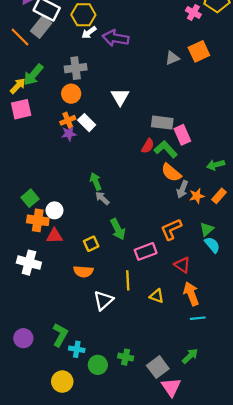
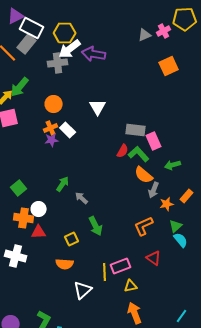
pink cross: (193, 13) -> (164, 31), turned 32
white arrow: (89, 33) -> (70, 49), size x1.6
gray triangle: (172, 58) -> (145, 35), moved
gray cross: (76, 68) -> (58, 63), moved
green arrow: (216, 165) -> (173, 165), moved
green arrow: (96, 181) -> (63, 184), moved, turned 56
orange star: (197, 196) -> (167, 204), moved
green square: (30, 198) -> (19, 188), moved
pink rectangle: (146, 251) -> (121, 266), moved
orange arrow: (191, 294) -> (135, 313), moved
yellow triangle: (157, 296) -> (131, 286), turned -32
cyan line: (198, 318) -> (182, 316), moved, turned -48

